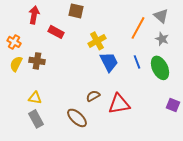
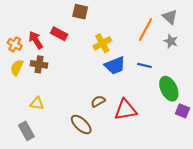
red arrow: (34, 15) -> (36, 40), moved, turned -42
blue trapezoid: (109, 62) -> (115, 65), turned 95
blue line: (137, 62) -> (145, 65), turned -56
green ellipse: (160, 68) -> (169, 89), moved
gray rectangle: (36, 119) -> (26, 131), moved

